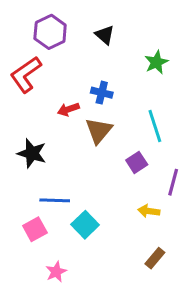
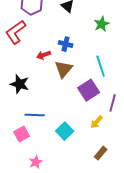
purple square: (137, 162) -> (89, 90), size x1.5
yellow arrow: (149, 211) -> (97, 122), turned -56
cyan square: (85, 225) -> (65, 131), moved

